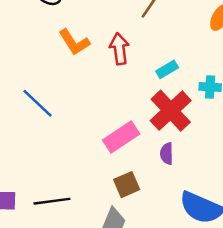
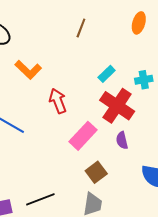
red arrow: (119, 49) -> (58, 101), moved

